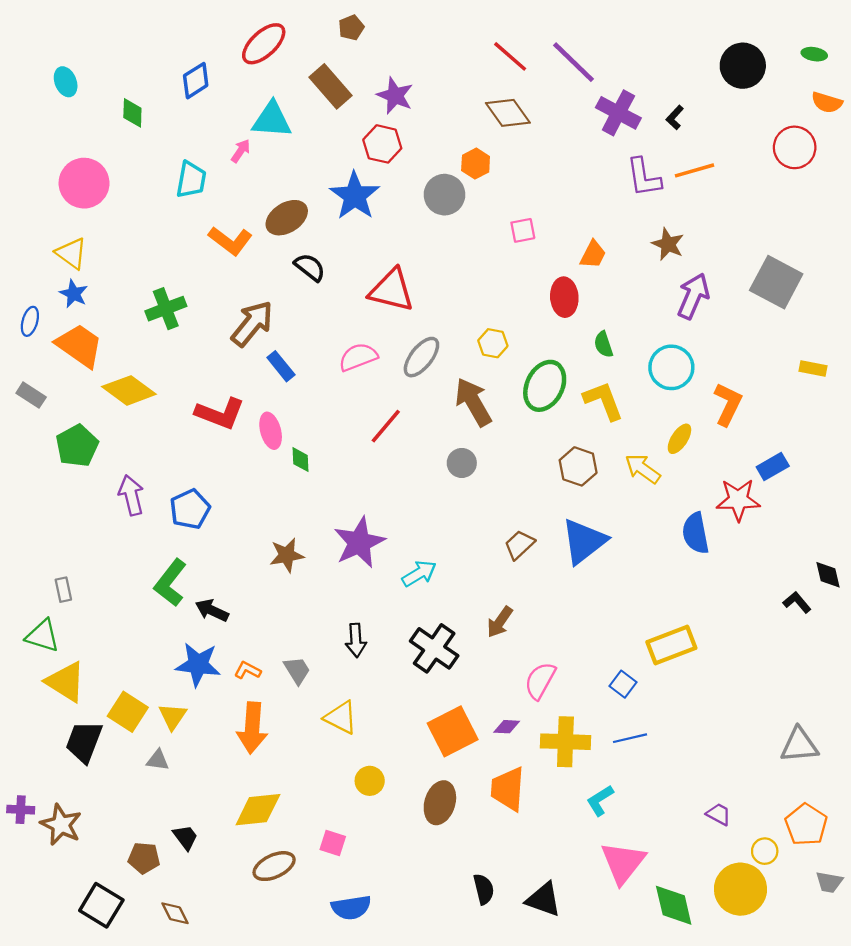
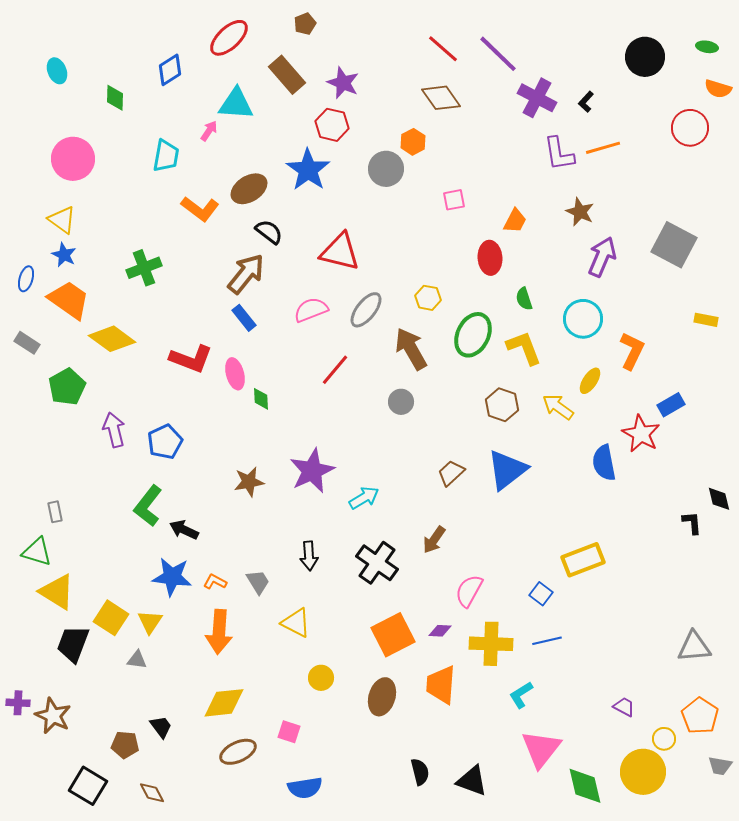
brown arrow: (252, 324) -> (246, 274), moved
red star: (738, 500) -> (641, 434), turned 30
black L-shape: (797, 602) -> (692, 523), turned 35

